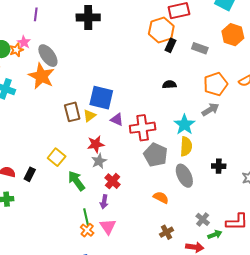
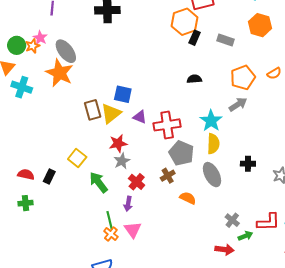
blue square: (101, 98) -> (123, 94), size x0.7
yellow triangle: (90, 116) -> (111, 113), size x1.5
brown cross: (166, 232) -> (168, 176), moved

